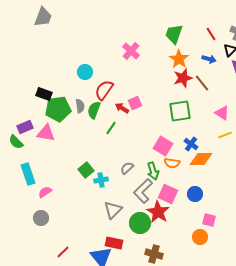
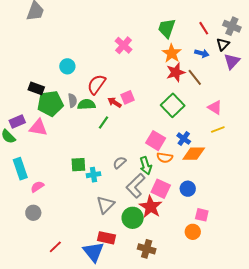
cyan circle: (85, 72) -> (67, 66), moved
green semicircle: (94, 110) -> (86, 104), turned 66
green square: (180, 111) -> (173, 105), turned -35
green square: (86, 170) -> (78, 165), turned 35

